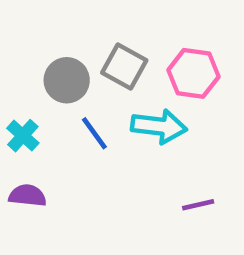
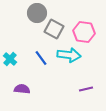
gray circle: (67, 80) -> (37, 13), moved
purple semicircle: (27, 196) -> (22, 89), moved

